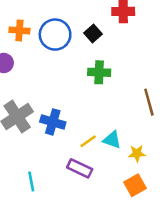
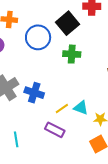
black square: (93, 34) -> (67, 23), size x1.6
blue circle: (55, 35) -> (38, 37), moved

